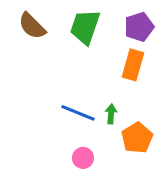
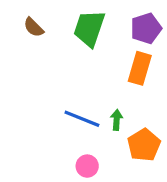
brown semicircle: (32, 26) -> (34, 27), size x0.7

